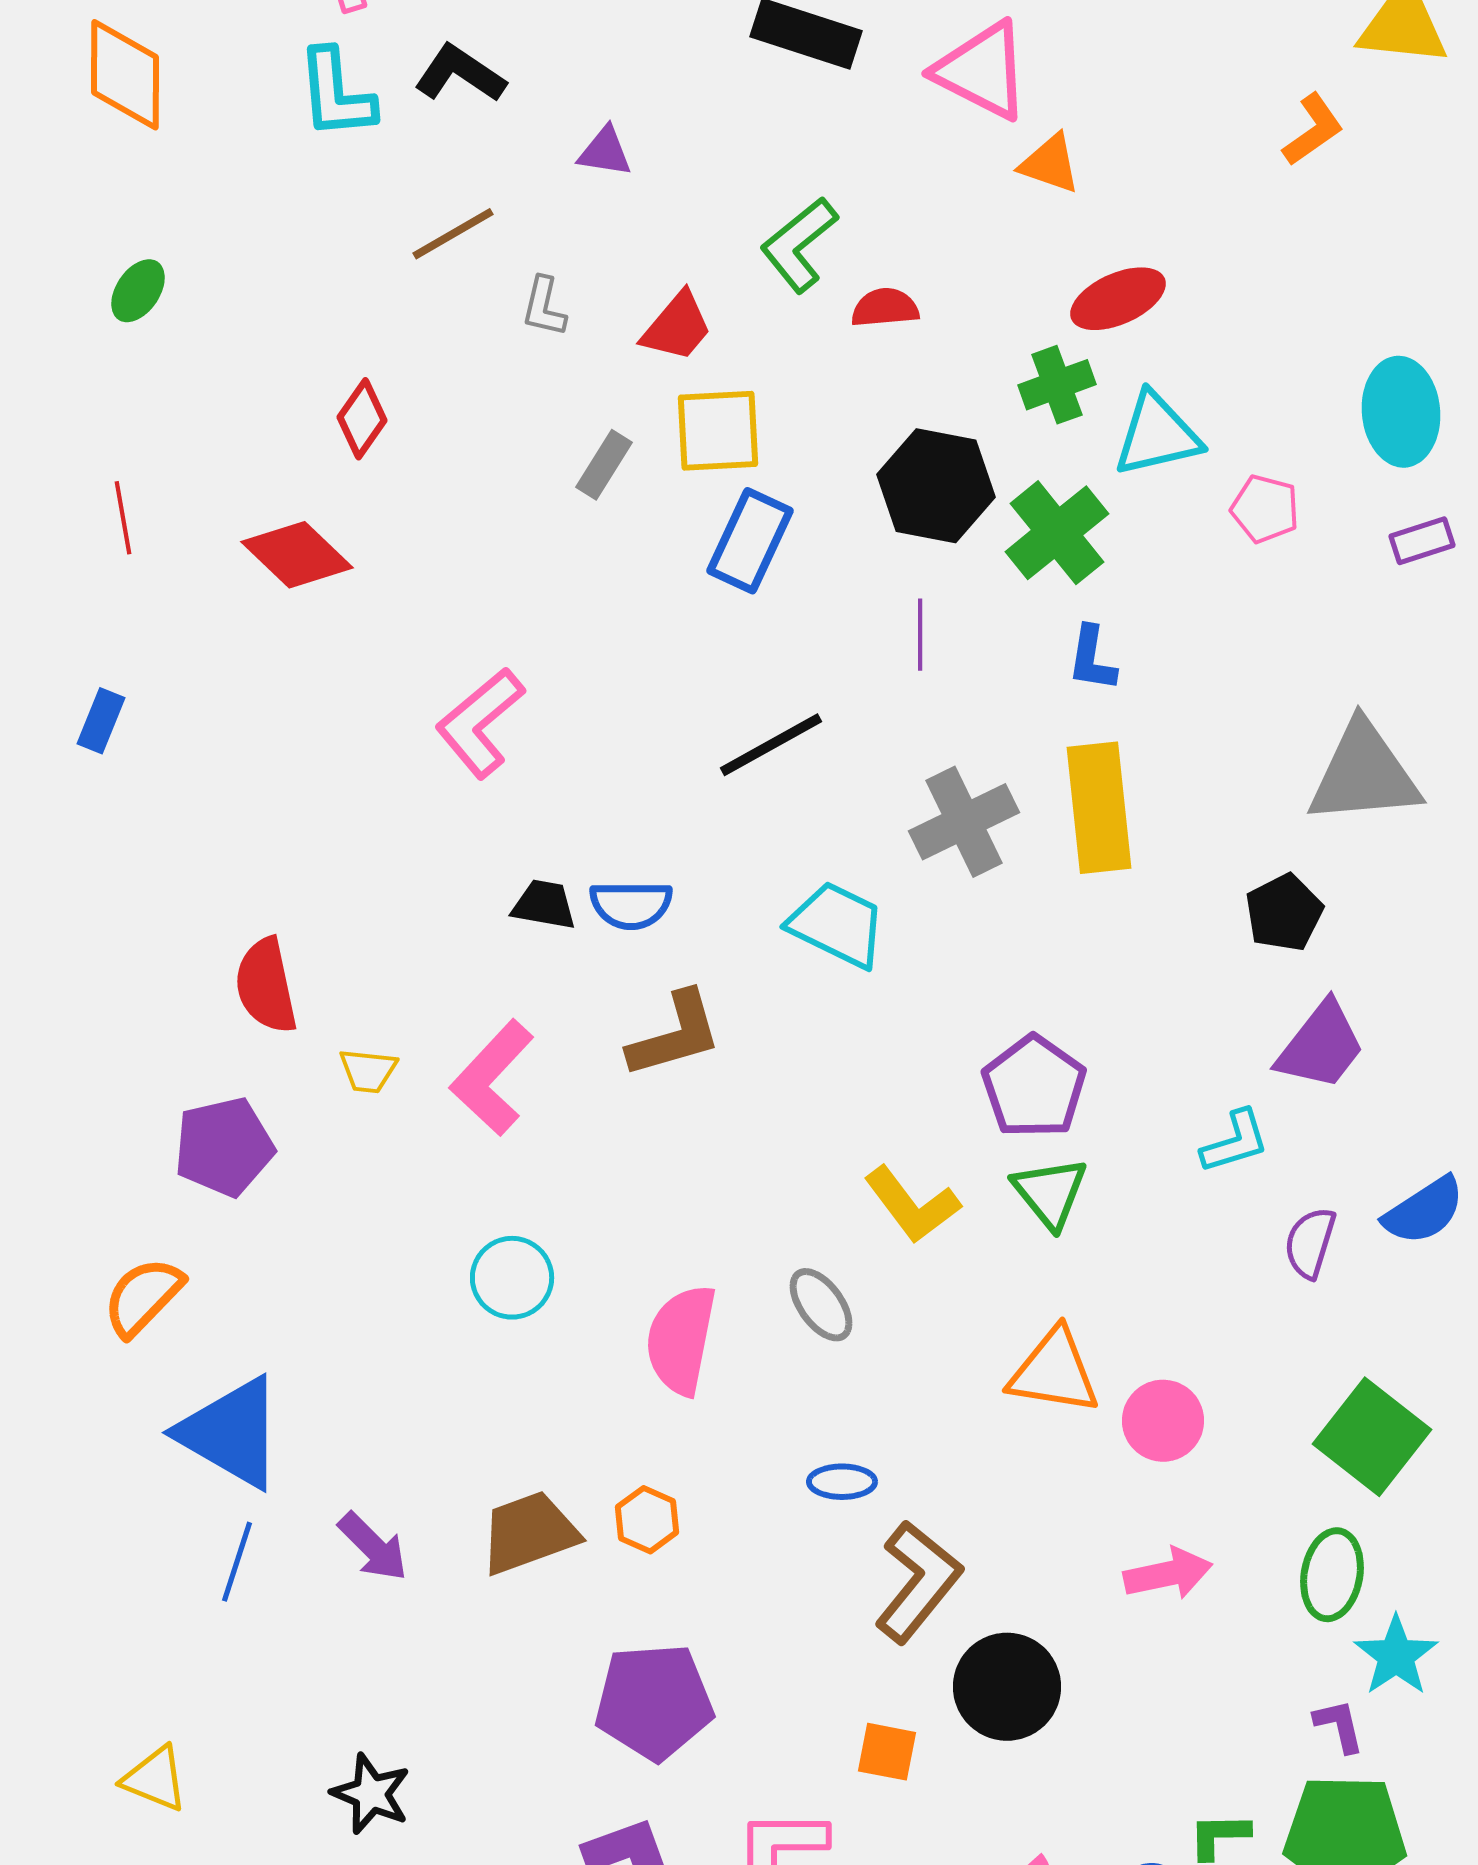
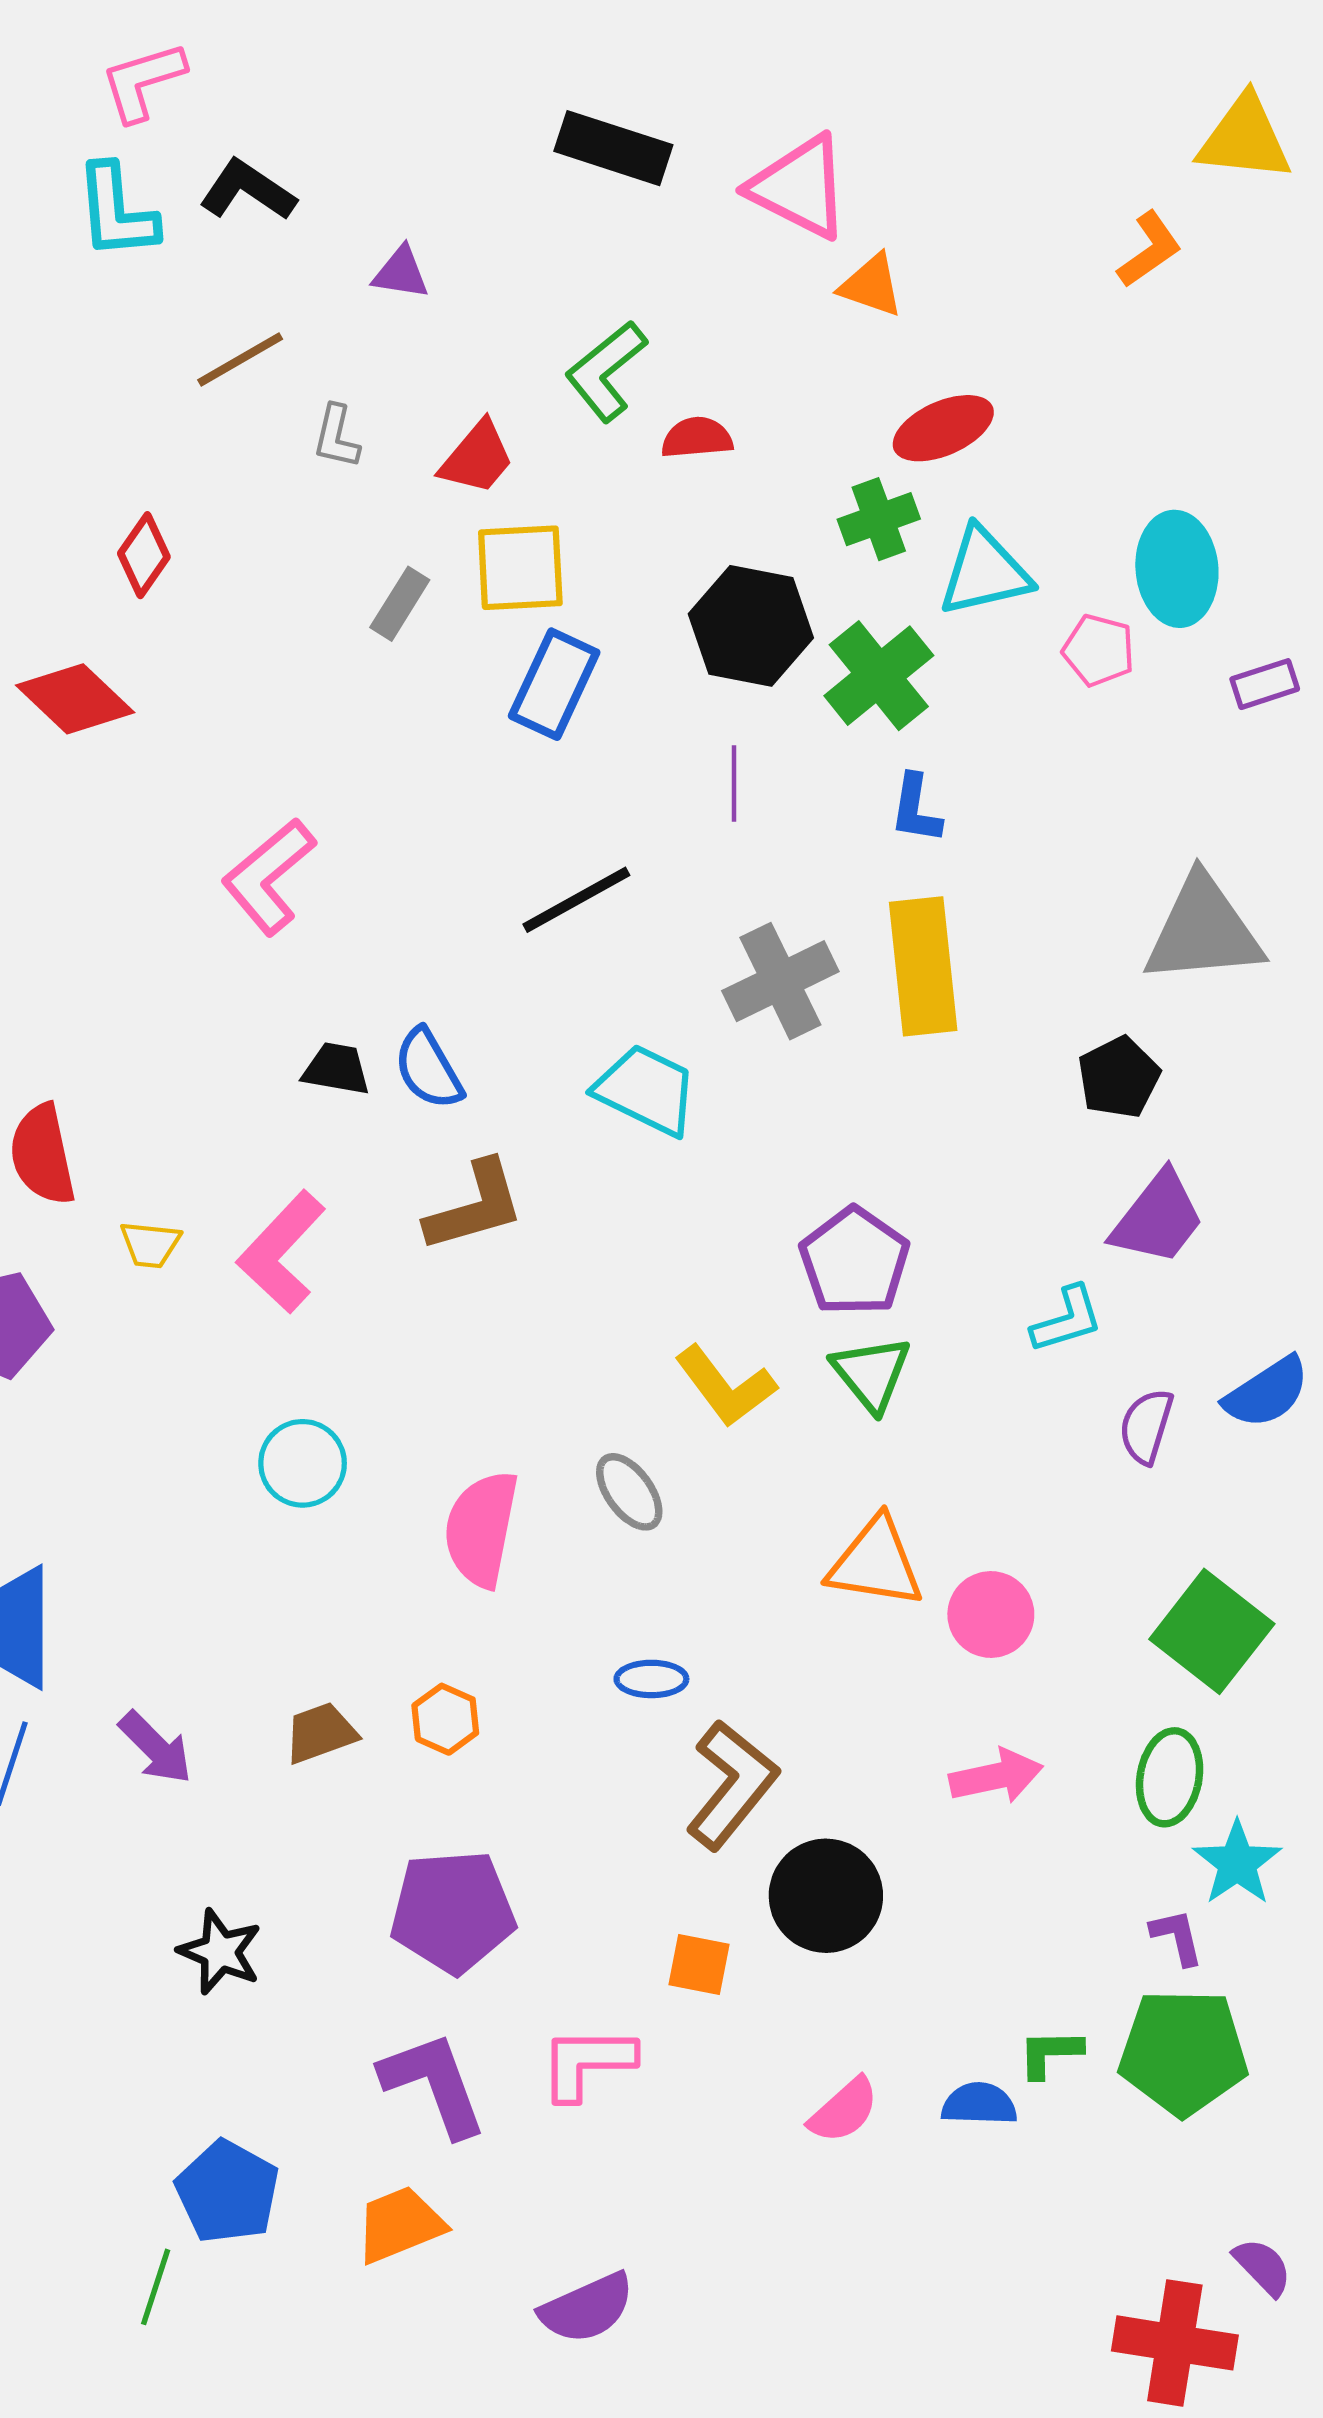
cyan ellipse: (1401, 412) -> (1177, 569), moved
blue semicircle: (631, 905) -> (428, 1069), turned 60
brown trapezoid: (529, 1533) -> (321, 1733), size x0.7
black star: (371, 1794) -> (220, 1952), moved

